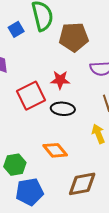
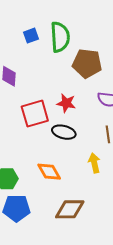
blue square: (16, 29) -> (31, 36), moved

